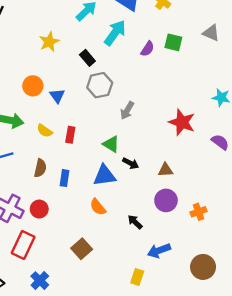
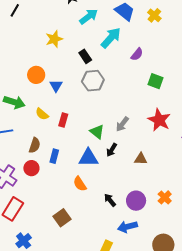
green square: (173, 42) -> (155, 81), moved
gray arrow: (127, 110) -> (122, 124), moved
black arrow: (131, 163) -> (112, 150), turned 88
purple circle: (166, 200) -> (136, 201), moved
red circle: (39, 209) -> (31, 168), moved
orange cross: (199, 212) -> (165, 197), turned -32

